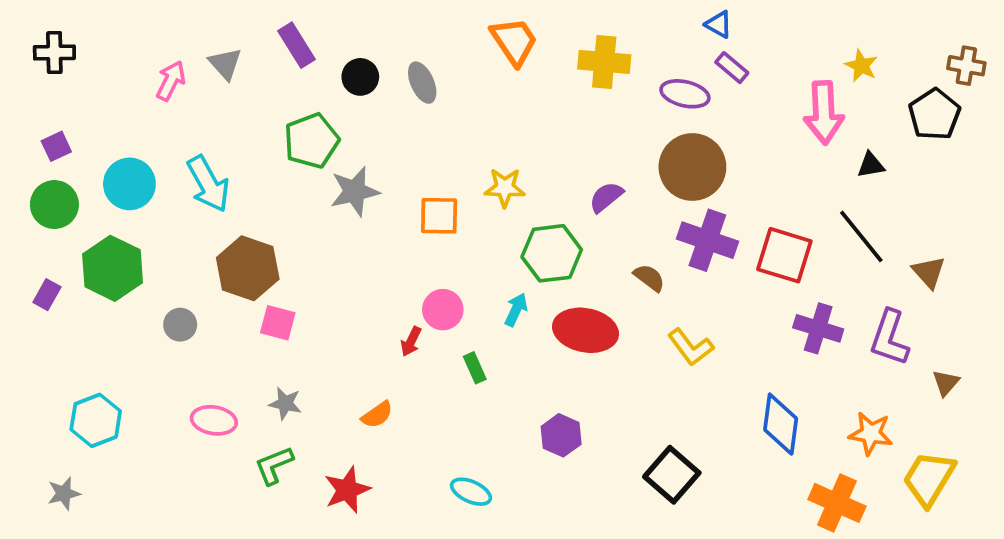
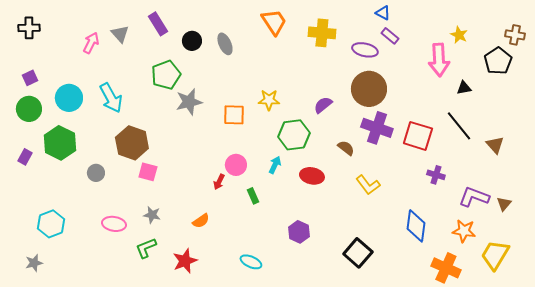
purple cross: (818, 328) -> (436, 175), size x0.7
red ellipse: (585, 330) -> (312, 176), size x0.7
purple L-shape: (889, 338) -> (474, 197), moved, turned 92

